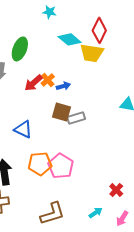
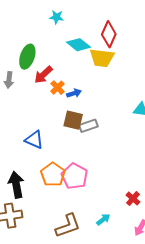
red arrow: (33, 83) -> (43, 75), moved
orange pentagon: (40, 164) -> (53, 174), turned -30
cyan arrow: (96, 213) -> (103, 219), moved

